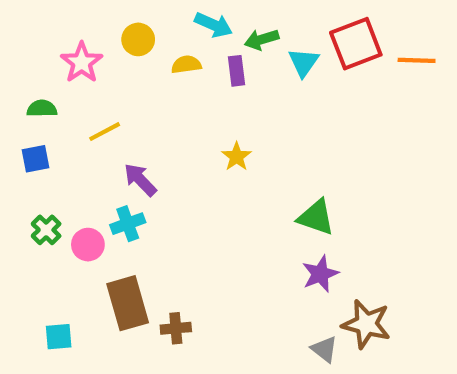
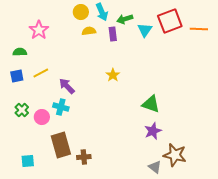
cyan arrow: (213, 25) -> (102, 12), turned 42
yellow circle: (138, 39) -> (81, 12), moved
yellow line: (105, 132) -> (41, 73), moved
cyan cross: (128, 224) -> (61, 107), turned 35

